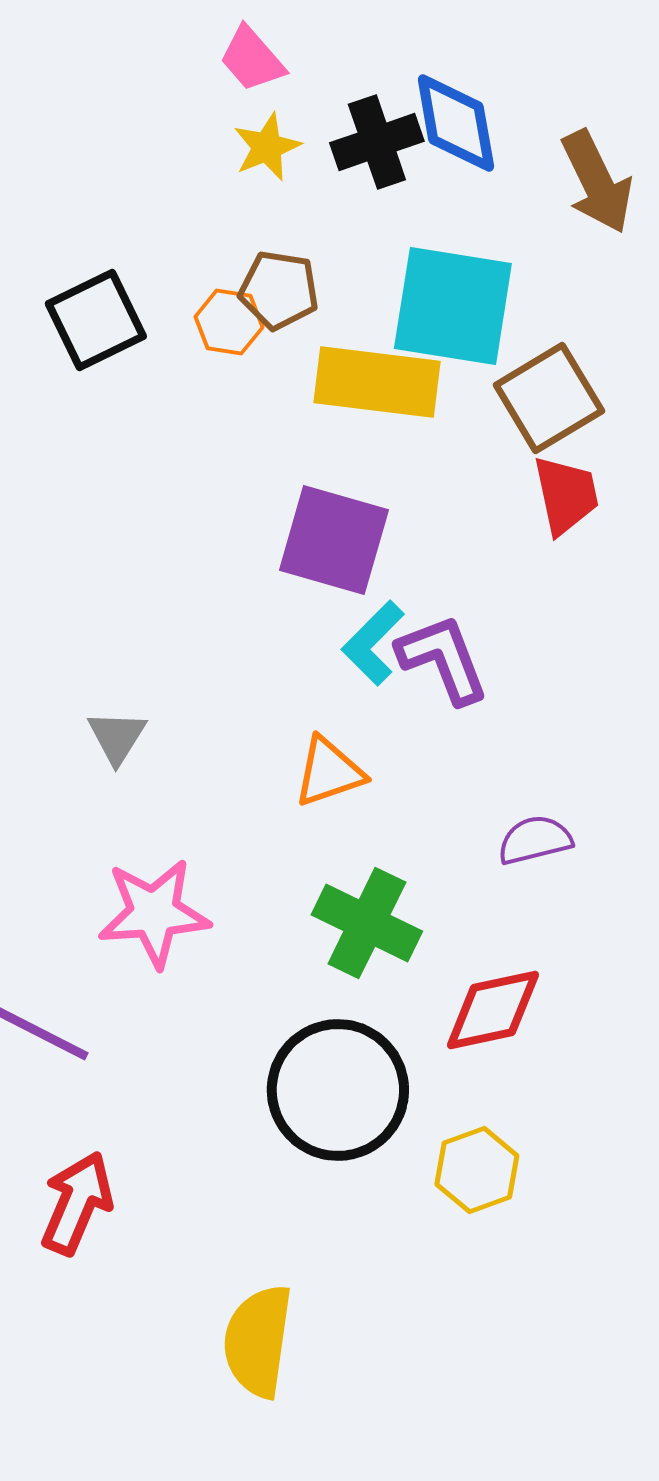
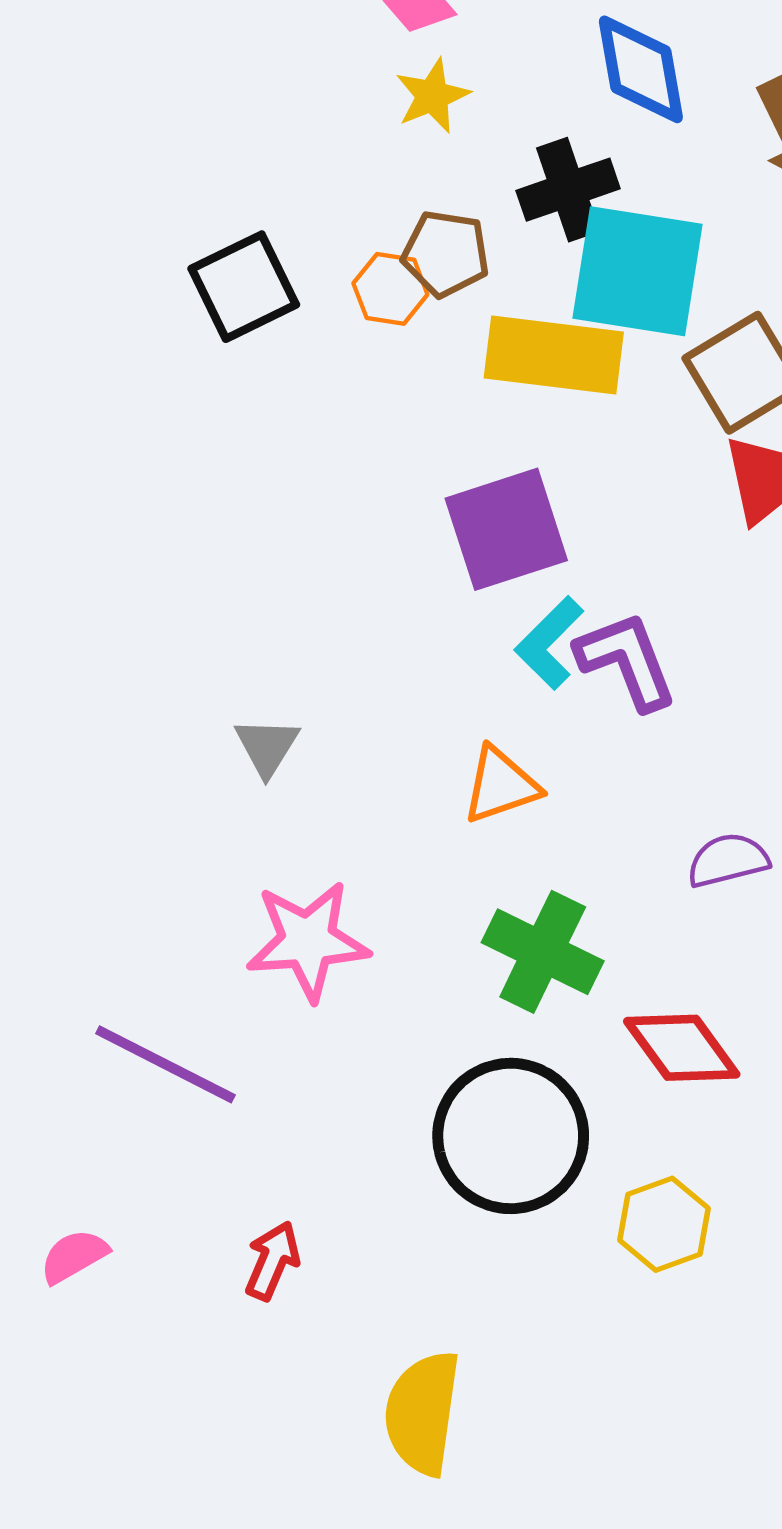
black cross: (377, 142) -> (568, 190), moved
purple square: (334, 540) -> (506, 529), turned -34
red diamond: (493, 1010) -> (682, 1048), turned 66
red arrow: (77, 1203) -> (272, 1261), moved, size x0.7

